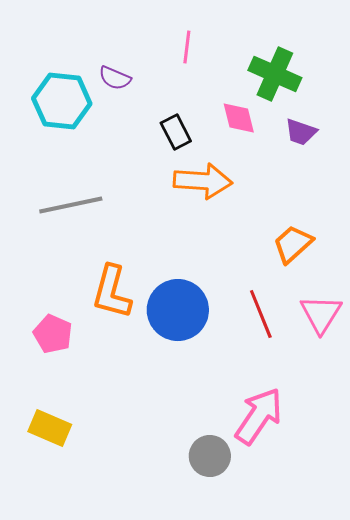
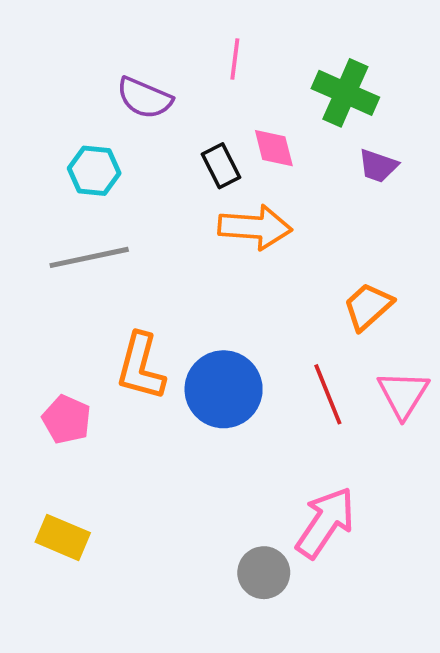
purple semicircle: (115, 78) -> (144, 98), size x1.4
cyan hexagon: (62, 101) -> (94, 171), moved, size x0.7
pink diamond: (239, 118) -> (274, 148), moved

